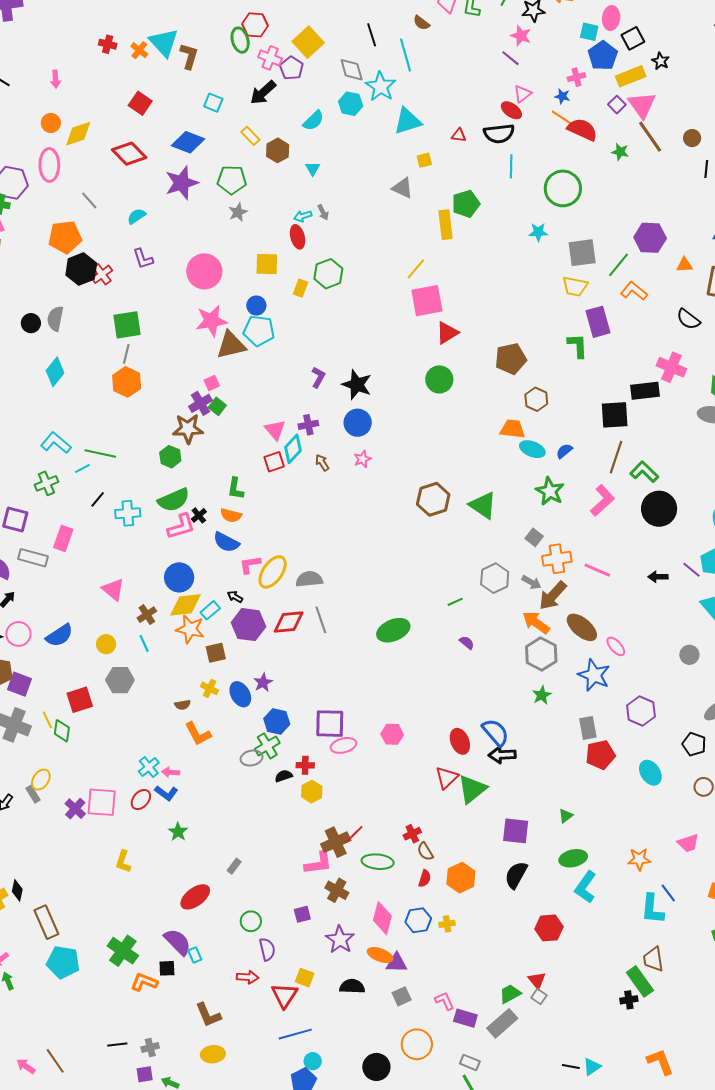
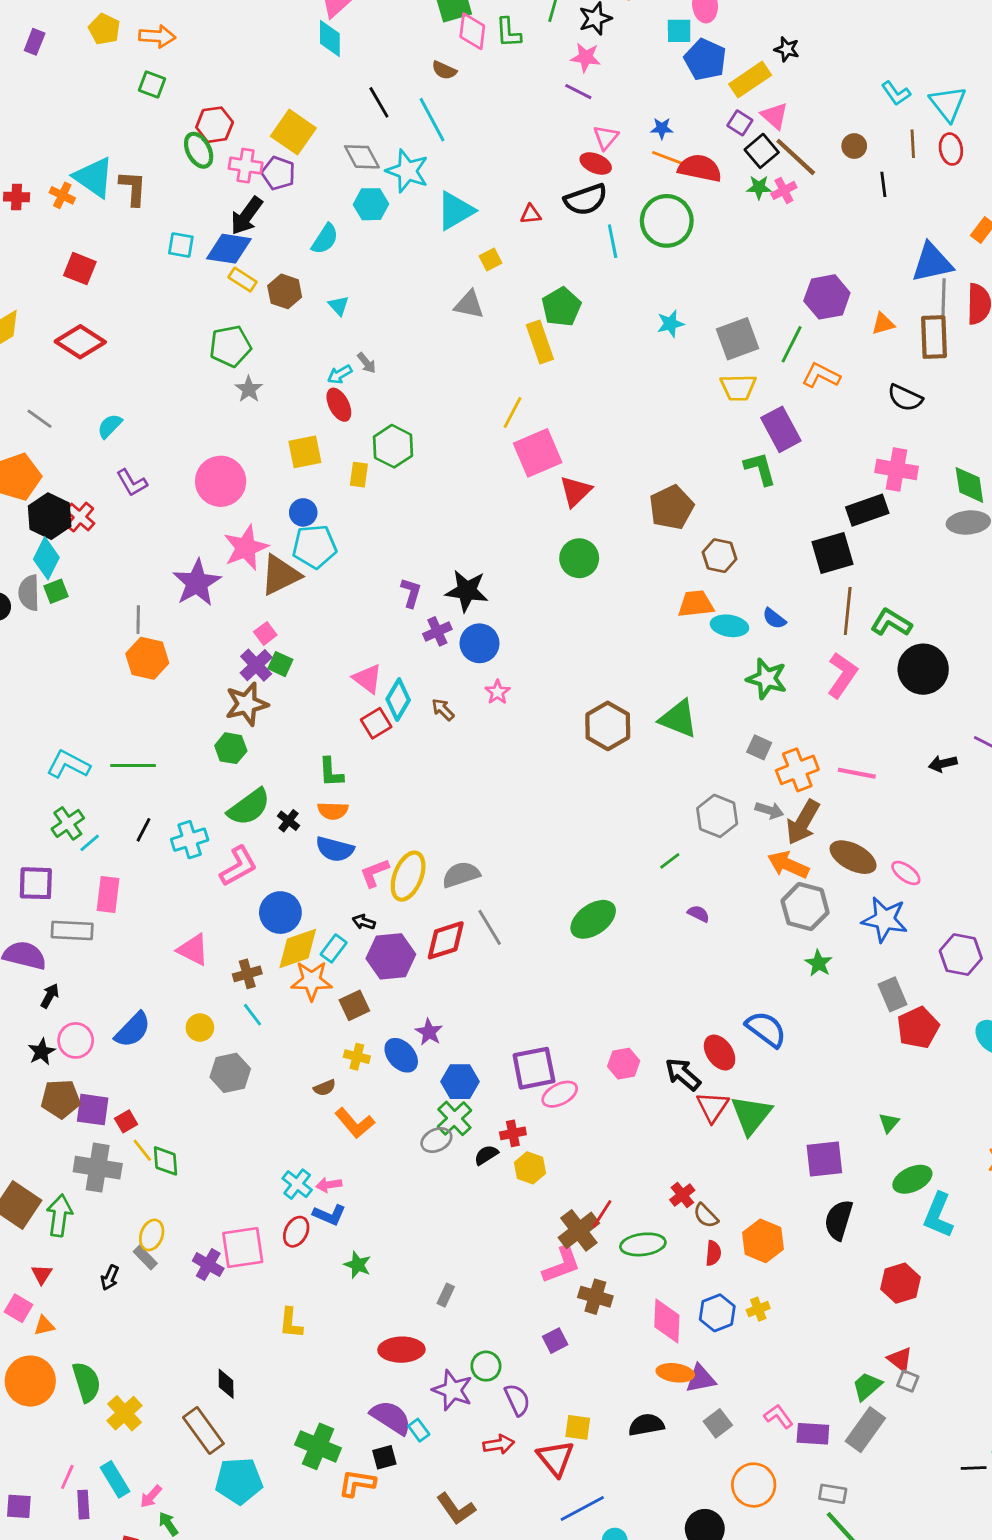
black square: (633, 38) -> (762, 151), moved
pink cross: (576, 77) -> (784, 190), moved
pink triangle: (642, 105) -> (775, 116), size x0.7
blue diamond: (188, 142) -> (229, 249), moved
purple star: (182, 183) -> (197, 583), moved
green circle: (563, 188) -> (667, 221), moved
green square: (127, 325) -> (56, 591), moved, size x0.6
cyan diamond: (55, 372) -> (46, 558), moved
purple cross: (308, 425) -> (437, 631), moved
blue semicircle: (564, 451) -> (774, 619), turned -90
cyan line: (82, 468) -> (90, 843), moved
pink L-shape: (181, 526) -> (238, 866), moved
brown cross: (147, 615) -> (247, 974), turned 30
red square: (80, 700) -> (126, 1121), moved, size x0.6
black arrow: (502, 755) -> (683, 1074), moved, turned 56
black diamond: (17, 890) -> (226, 1384), moved
red ellipse: (195, 897) -> (401, 1350), turned 48
purple star: (340, 940) -> (453, 1390), moved

